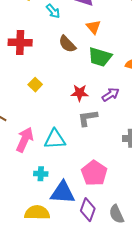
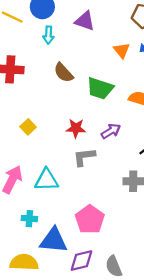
cyan arrow: (53, 11) -> (48, 35), turned 42
orange triangle: (93, 27) -> (122, 50), moved
yellow square: (35, 85) -> (28, 127), moved
purple diamond: (88, 210) -> (81, 261), turned 55

